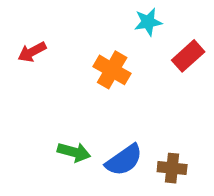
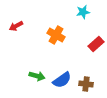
cyan star: (148, 22) -> (83, 12), moved
red rectangle: (188, 56) -> (96, 44), moved

